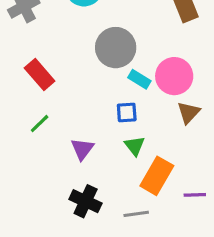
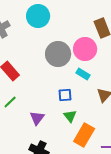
pink circle: (174, 76) -> (85, 49), moved
cyan rectangle: (139, 79) -> (83, 74), moved

